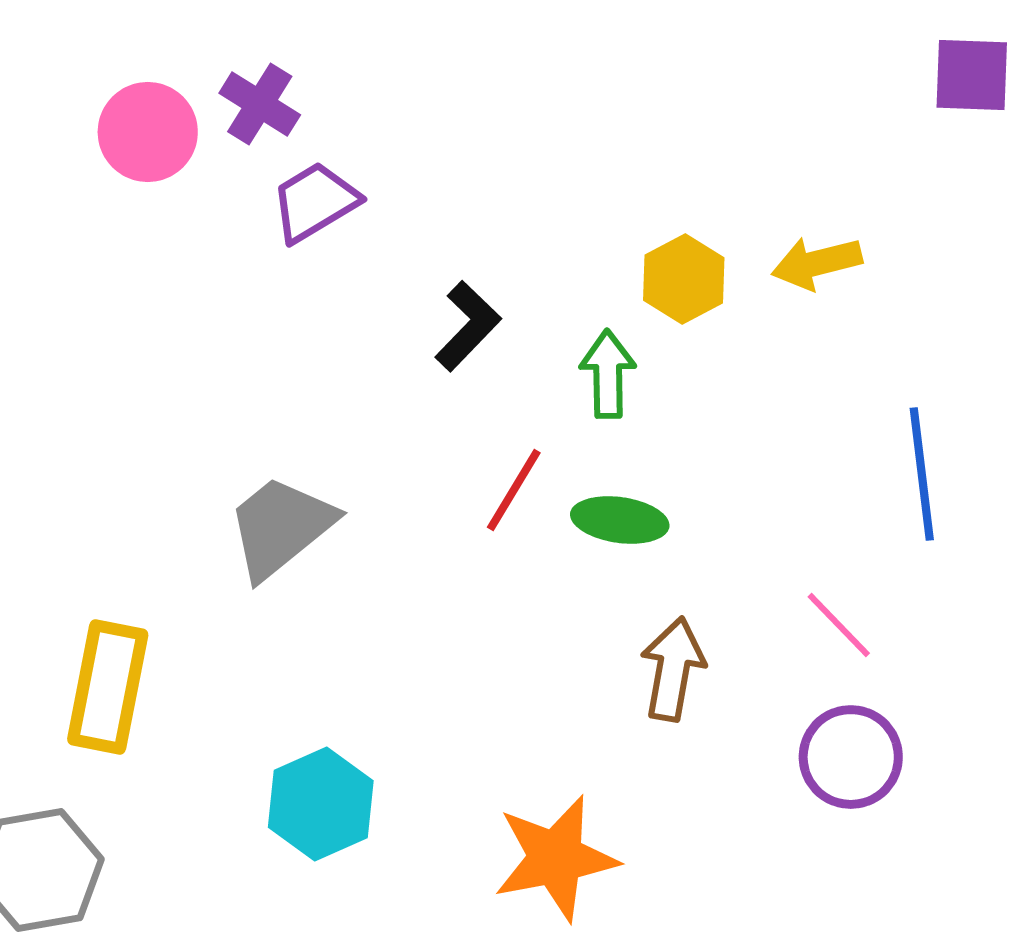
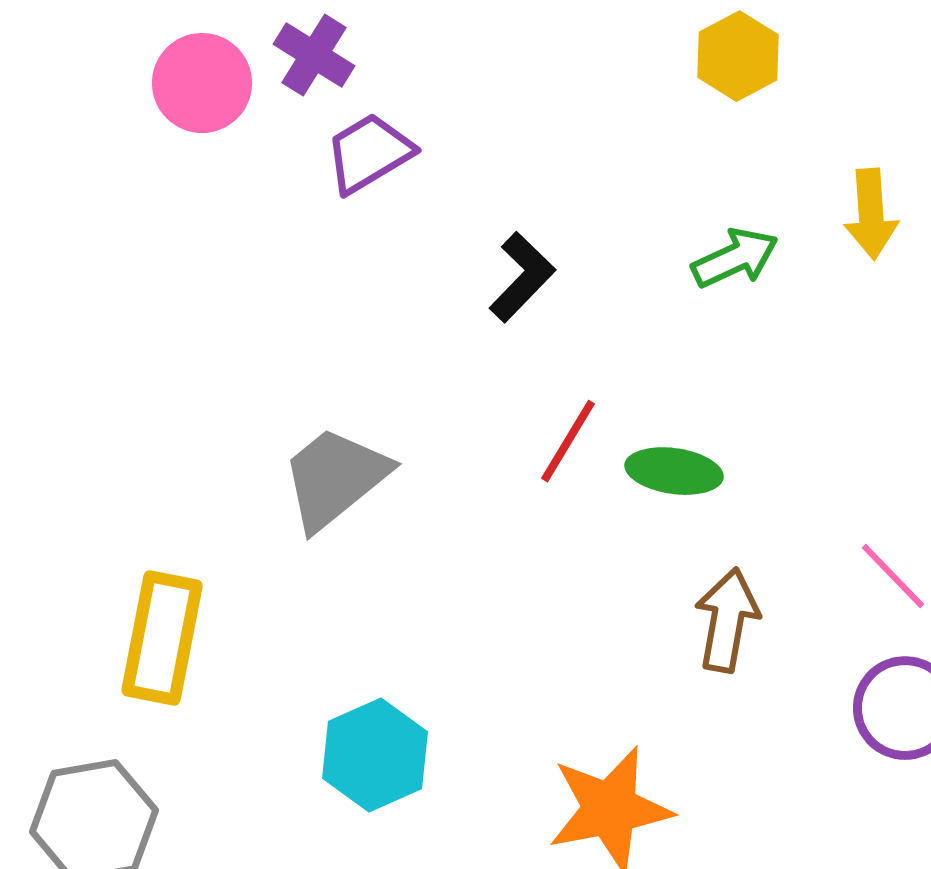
yellow arrow: (817, 263) -> (871, 214), turned -80
yellow hexagon: (684, 279) -> (738, 56), moved
green arrow: (608, 374) -> (735, 258), moved, turned 66

